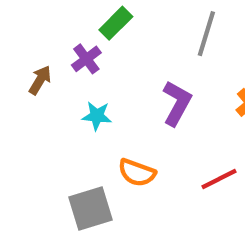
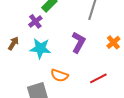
brown arrow: (40, 80) -> (13, 43), moved
cyan star: (97, 116) -> (40, 48), size x1.5

